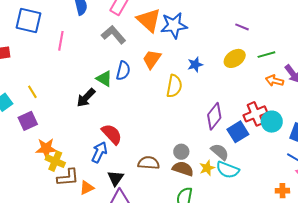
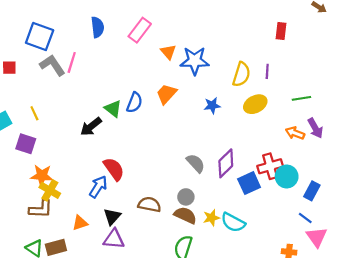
orange triangle: (149, 20) -> (168, 52), size x0.6
purple line: (242, 27) -> (267, 71), turned 64
gray L-shape: (114, 35) -> (52, 65), moved
green line: (266, 55) -> (301, 98), moved
yellow semicircle: (174, 86) -> (241, 74), moved
purple square: (28, 121) -> (26, 144), turned 36
gray semicircle: (220, 152) -> (196, 163), moved
brown L-shape: (68, 177) -> (41, 209), moved

